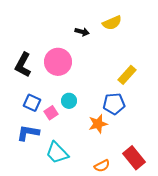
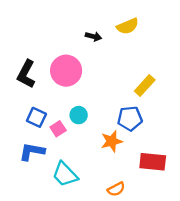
red rectangle: (134, 158) -> (153, 162), moved, turned -45

